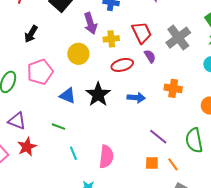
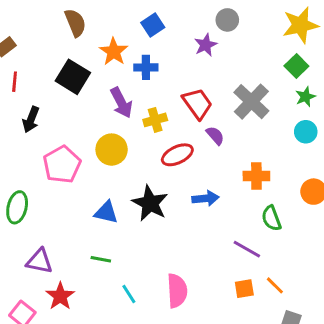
black arrow: (31, 34) -> (31, 120), moved
pink pentagon: (40, 72) -> (62, 165), moved
green semicircle: (194, 140) -> (271, 218), moved, size x0.7

